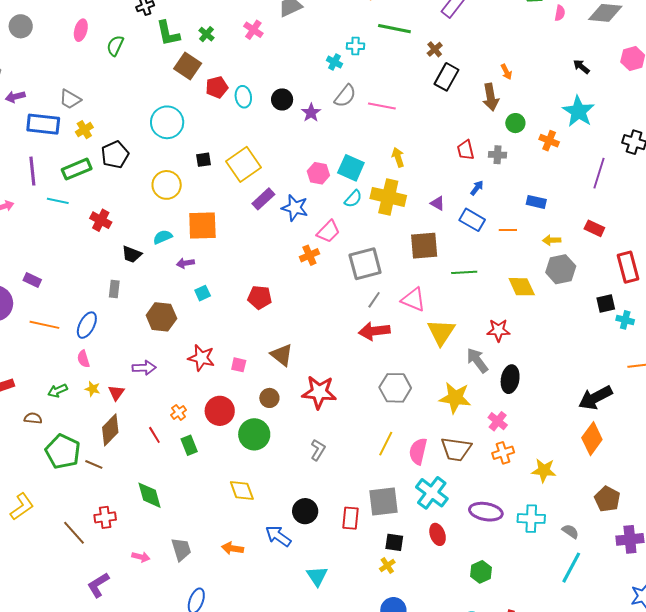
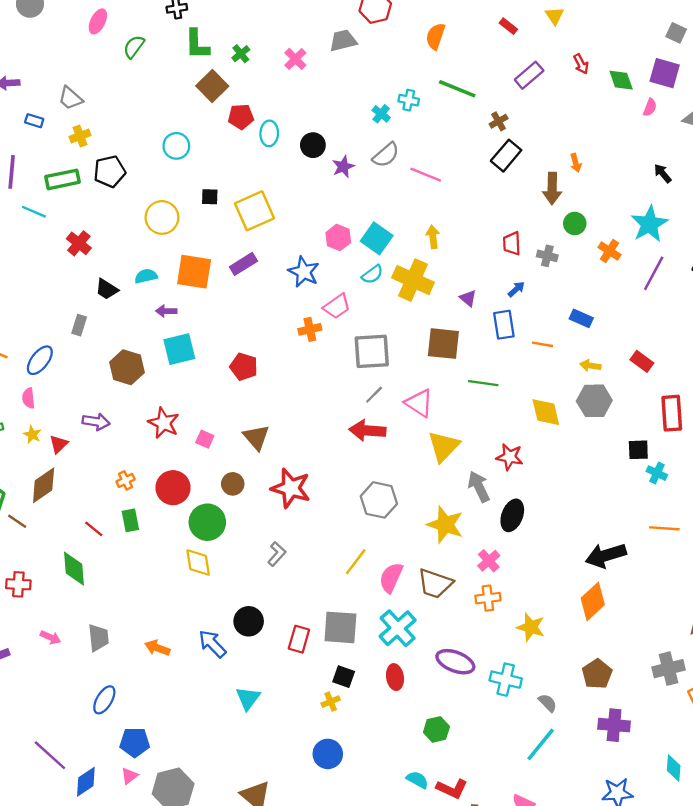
cyan circle: (167, 122) -> (176, 146), size x0.7
blue rectangle: (43, 124) -> (34, 121), size x0.5
purple line: (599, 173) -> (654, 273), moved
purple rectangle: (263, 199) -> (243, 264), moved
blue rectangle: (472, 220) -> (504, 325), turned 40
cyan square: (203, 293) -> (179, 349), size x1.8
red line: (154, 435) -> (94, 529), moved, turned -30
yellow diamond: (242, 491) -> (198, 563), moved

